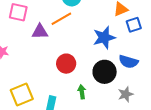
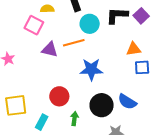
blue star: (104, 38) -> (91, 69), moved
red circle: (66, 64) -> (59, 96), moved

